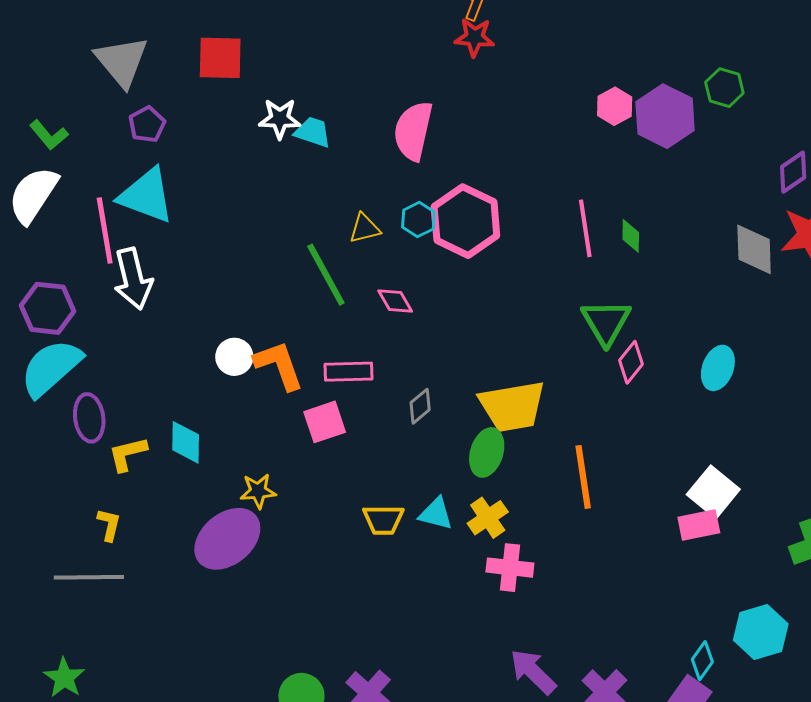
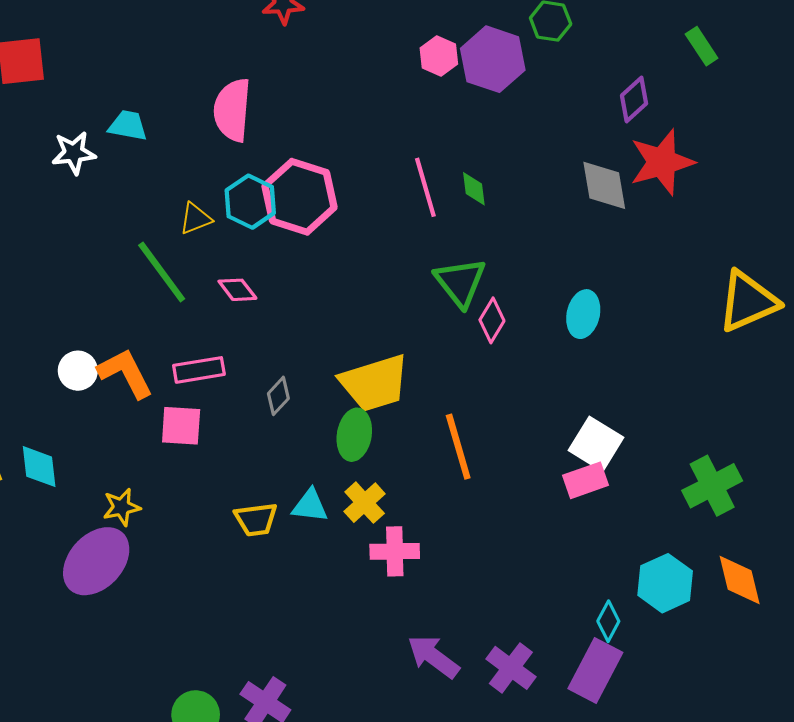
white star: (280, 119) -> (74, 153), moved
cyan hexagon: (418, 220) -> (250, 202), size x1.4
pink square: (325, 422) -> (181, 426), turned 30

